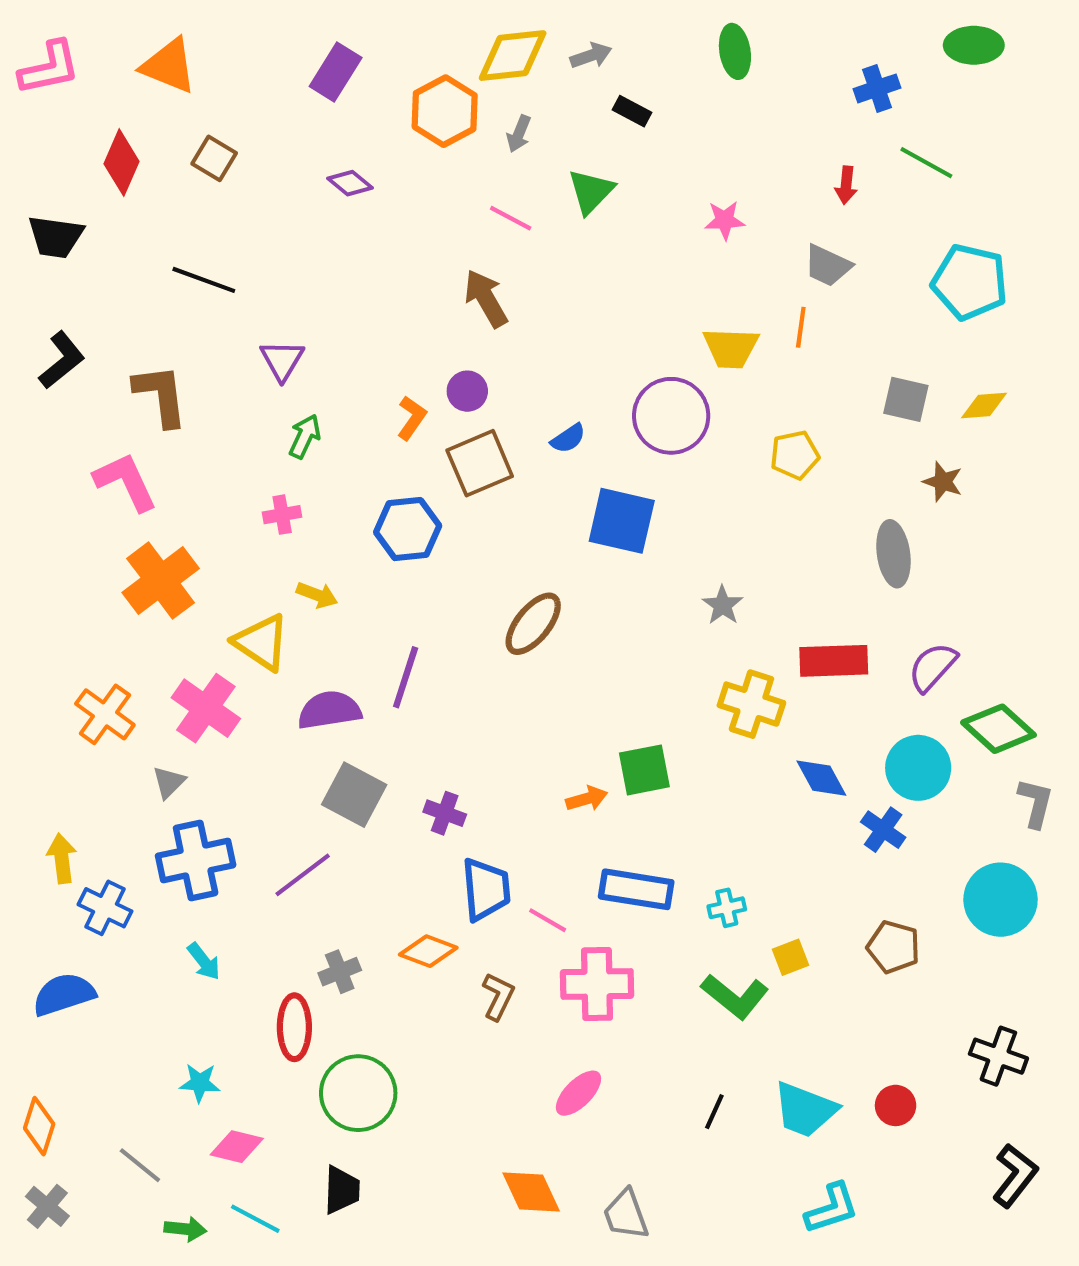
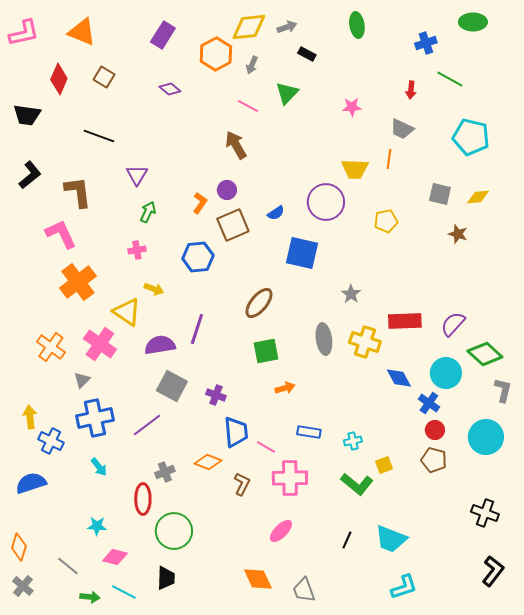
gray ellipse: (893, 554) -> (324, 339), moved
green square: (644, 770) -> (266, 351), moved
blue rectangle: (636, 889) -> (309, 432), size x0.7
red circle: (896, 1105) -> (435, 430), moved

